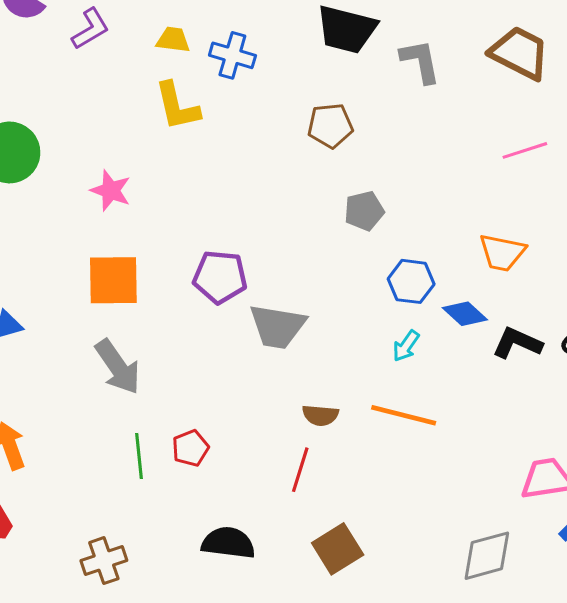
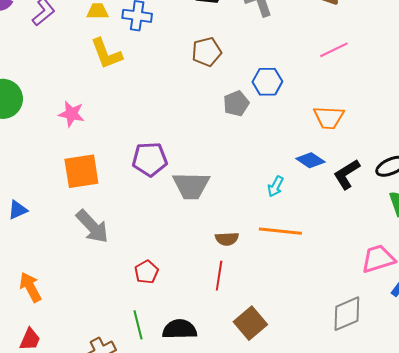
blue hexagon: (411, 281) -> (267, 82), moved
black L-shape: (517, 343) -> (347, 174), turned -48
green line: (139, 456) -> (138, 325), moved

